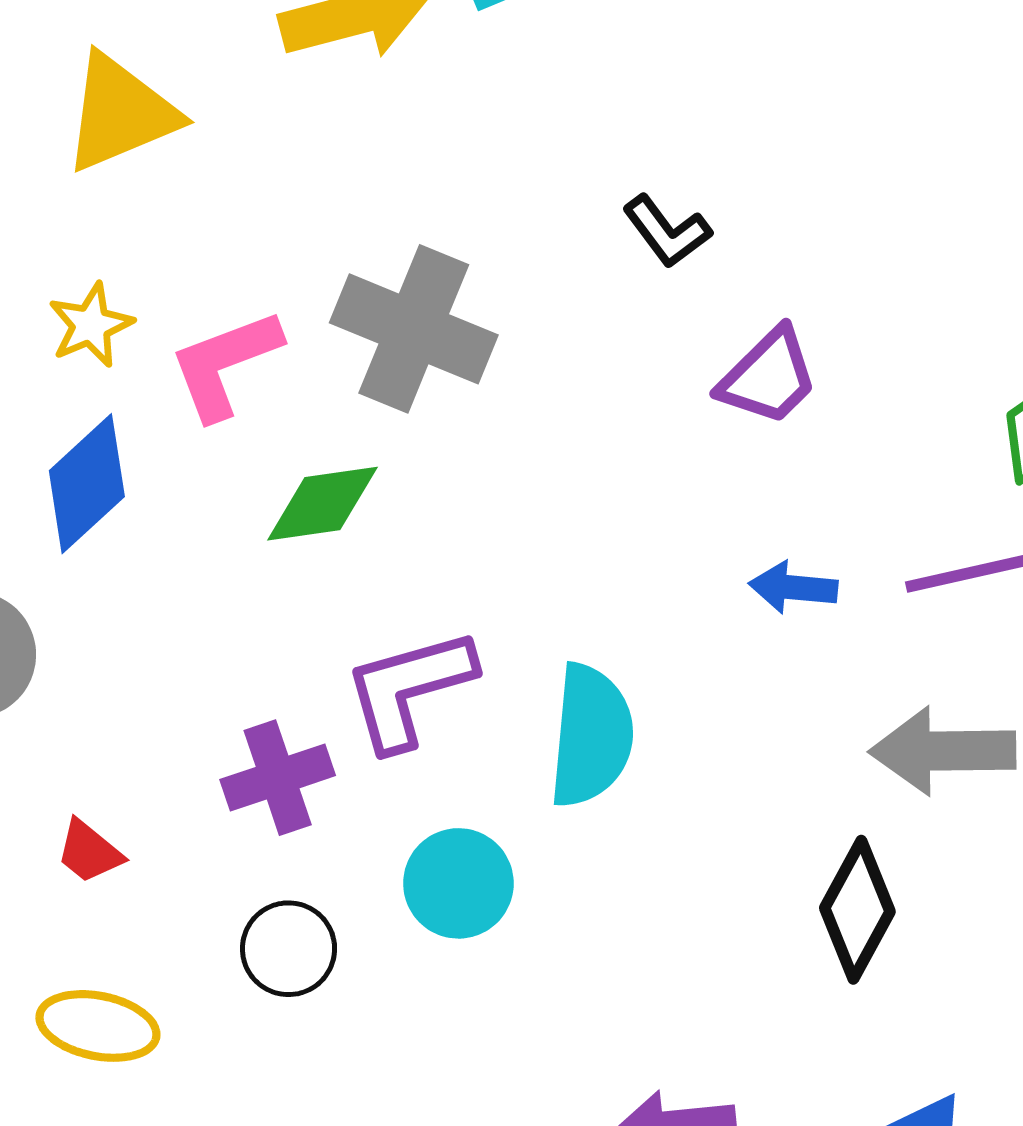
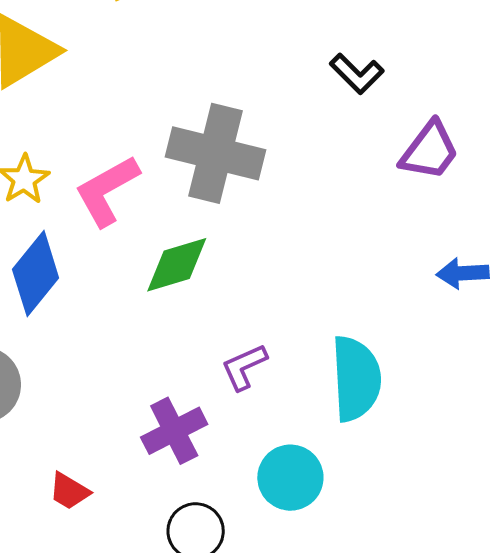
purple L-shape: (409, 689) -> (244, 367), size x0.6

